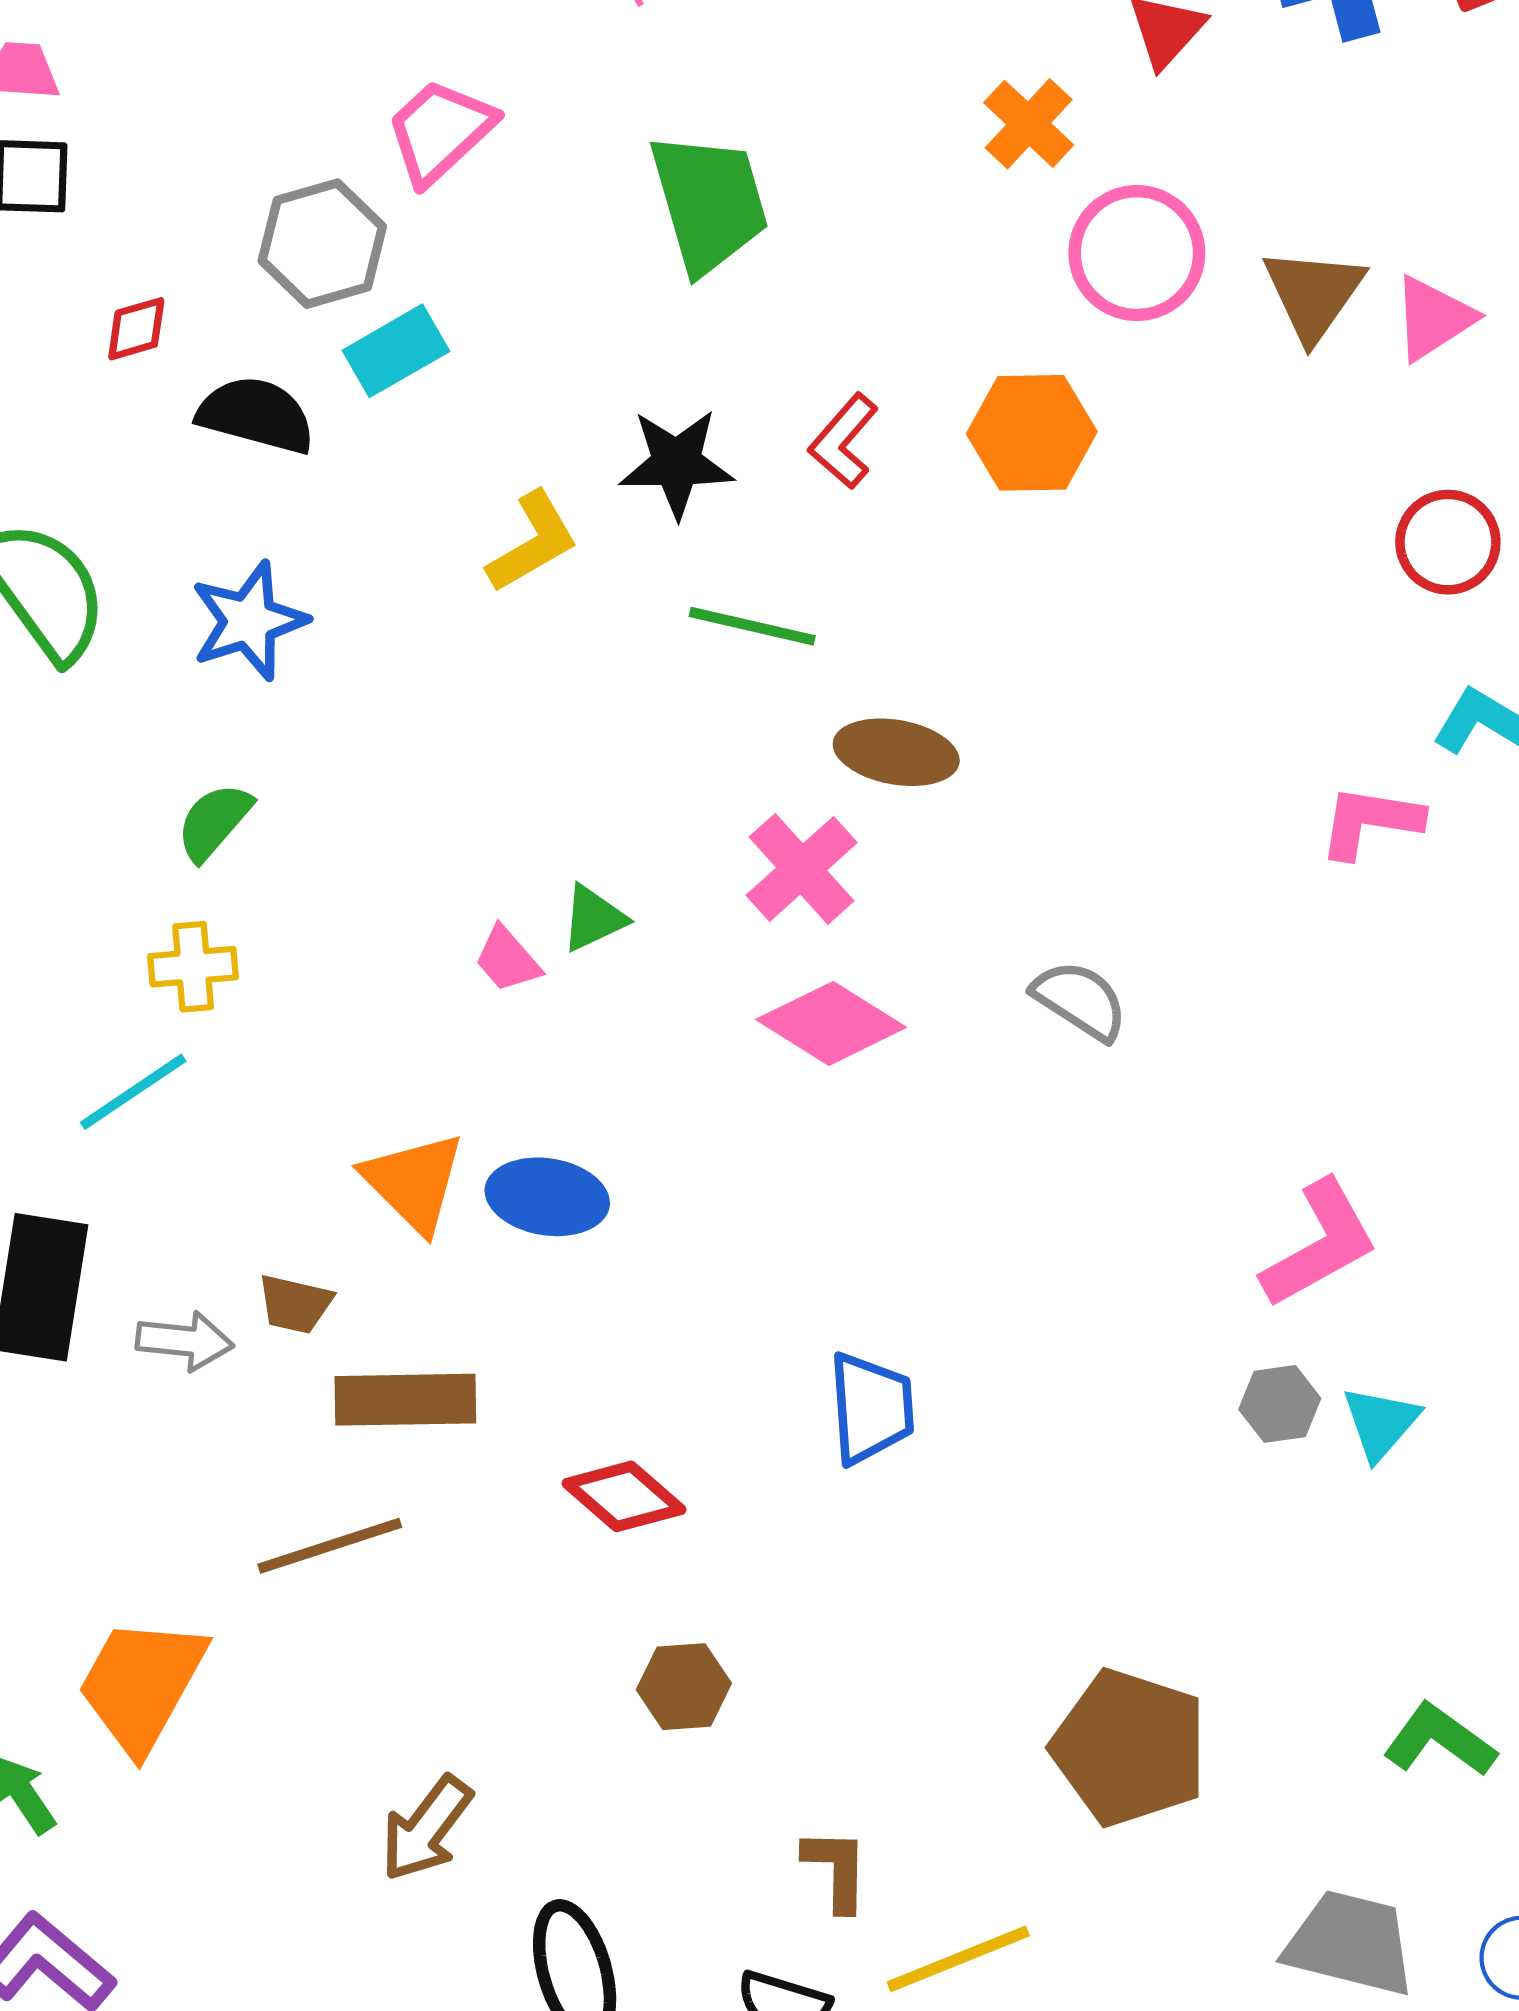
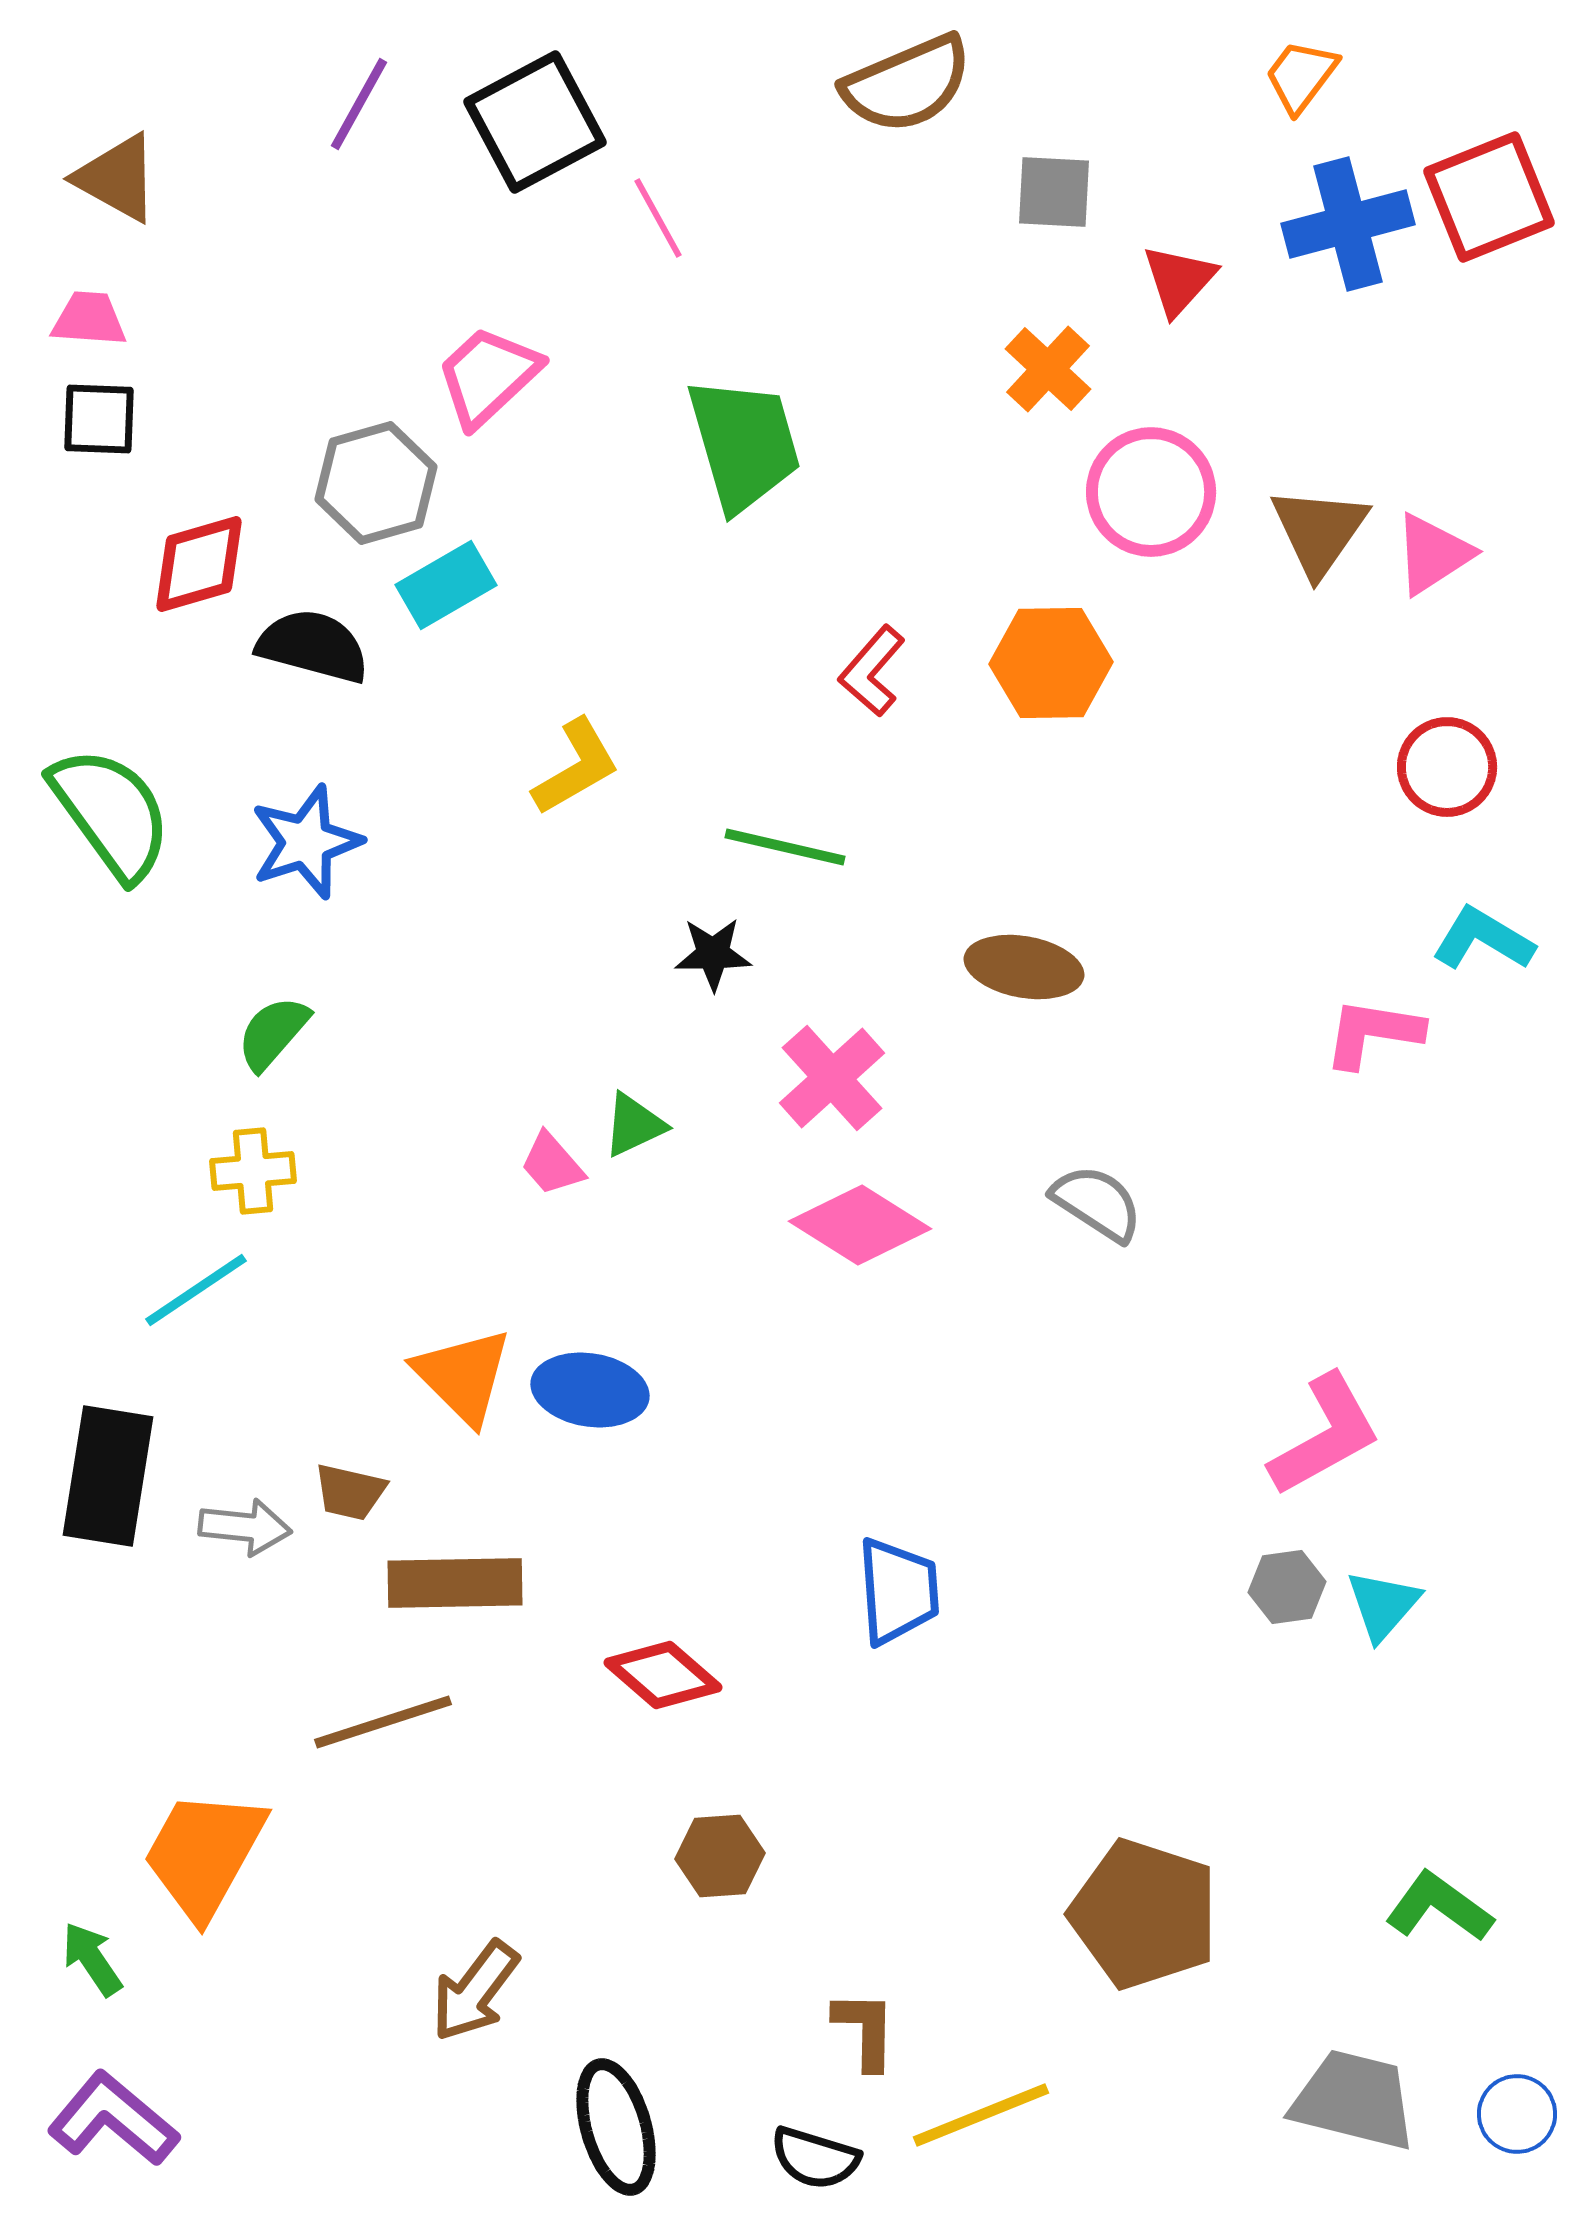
red diamond: (136, 329) -> (199, 564), size x1.6
black star: (677, 463) -> (713, 954), moved, size x0.7
brown ellipse: (896, 752) -> (1024, 967), moved

